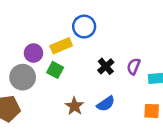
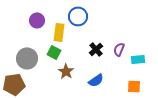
yellow rectangle: (61, 46) -> (59, 32), turned -60
purple circle: (33, 53) -> (37, 20), moved
brown star: (74, 106) -> (66, 71), moved

